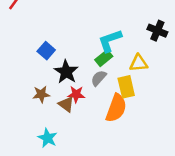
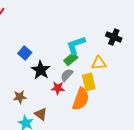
brown star: (41, 94) -> (20, 97), moved
red star: (76, 94) -> (58, 88), moved
brown triangle: (66, 104) -> (41, 114), moved

